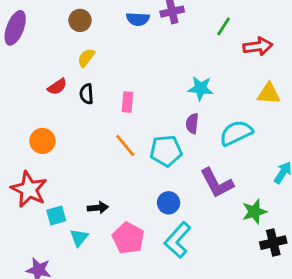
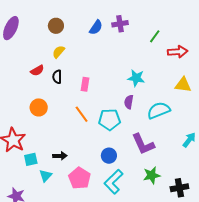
blue semicircle: (138, 19) -> (96, 27), turned -63
orange circle: (42, 141) -> (39, 107), moved
green star: (254, 212) -> (152, 175), moved

